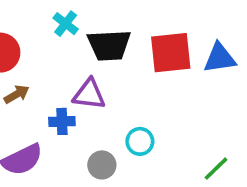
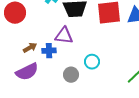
brown arrow: (17, 94) -> (30, 48), moved

